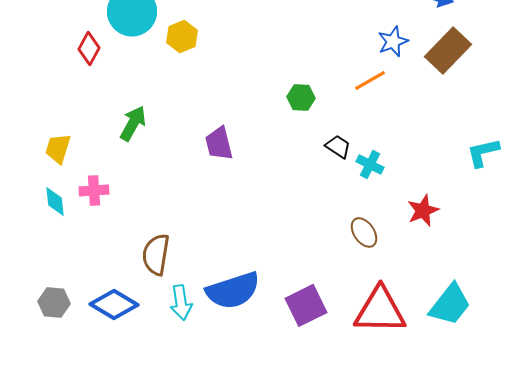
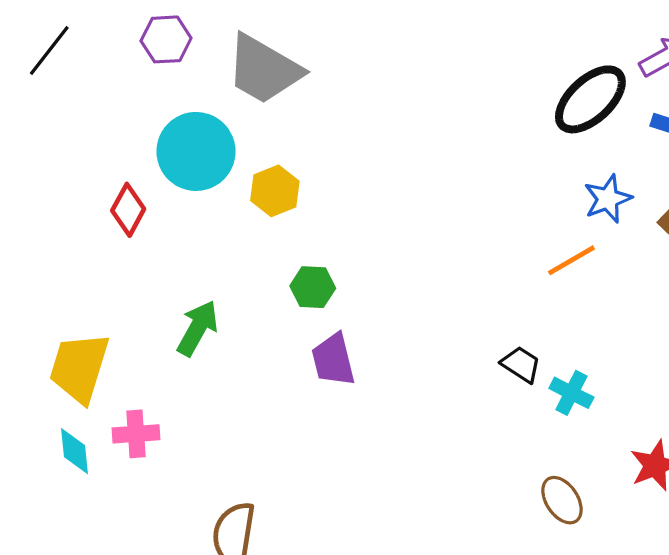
green hexagon: (301, 97) -> (313, 287), moved
yellow trapezoid: (58, 148) -> (79, 368), size x1.5

